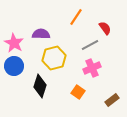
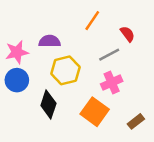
pink star: (14, 43) -> (17, 52), turned 30
orange square: (78, 92) -> (95, 112), size x1.6

